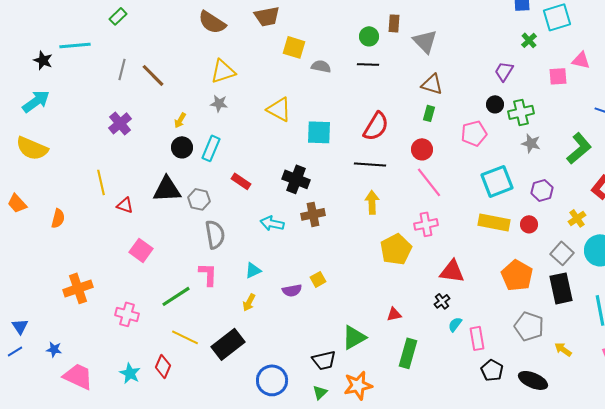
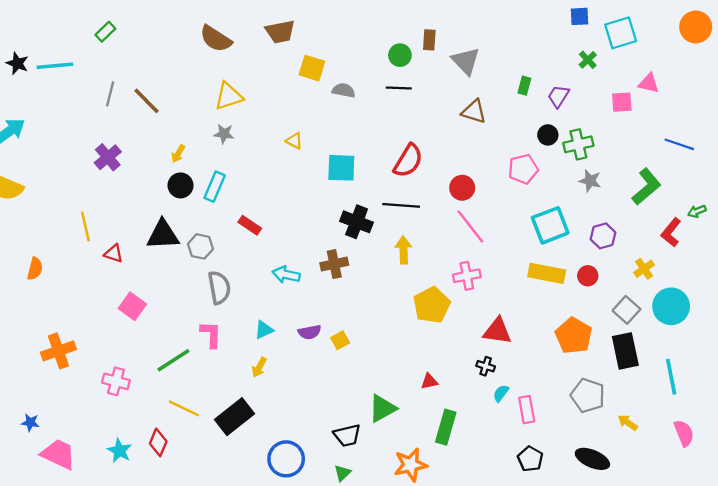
black star: (43, 60) -> (17, 63), moved
yellow triangle: (279, 109) -> (294, 141), size x0.6
green rectangle: (429, 113) -> (524, 86), moved
black cross: (296, 179) -> (357, 222), moved
purple semicircle: (292, 290) -> (310, 332), moved
black cross: (442, 301) -> (486, 366), turned -35
black pentagon: (492, 370) -> (530, 459), moved
orange star: (358, 385) -> (411, 465), moved

